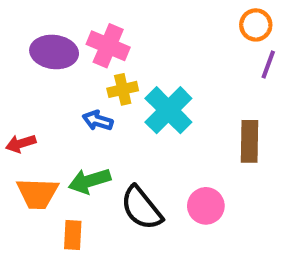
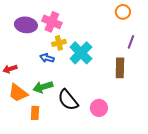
purple line: (268, 64) -> (131, 42), moved
orange trapezoid: (37, 193) -> (18, 93), turned 35
pink circle: (206, 206) -> (99, 108), moved

